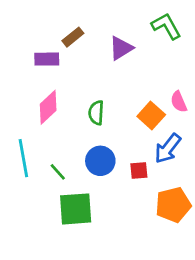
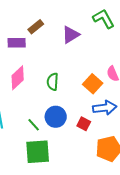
blue arrow: (168, 148) -> (105, 108), turned -135
red square: (139, 170) -> (84, 124), turned 32
green line: (58, 172) -> (34, 125), moved

